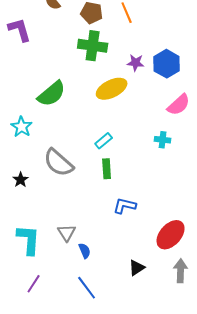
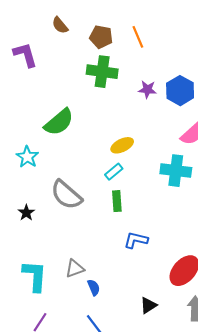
yellow ellipse: (112, 89) -> (122, 145), moved, size x0.7
cyan cross: (163, 140) -> (176, 171), size x1.8
gray triangle: (67, 233) -> (75, 268), turned 42

